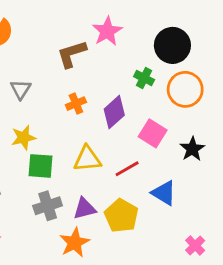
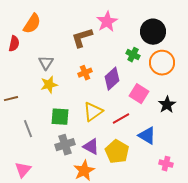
yellow star: (23, 138) -> (49, 85), moved
yellow triangle: (87, 159) -> (93, 112), turned -30
purple triangle: (84, 209) -> (91, 147), turned 42
pink cross: (195, 245) -> (166, 164), moved, turned -32

